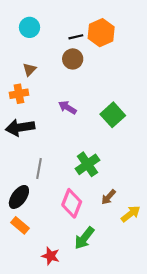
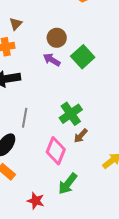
brown circle: (73, 59) -> (57, 38), moved
green square: (113, 115) -> (83, 57), moved
brown arrow: (109, 197) -> (81, 136), moved

